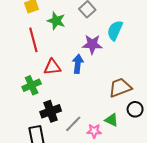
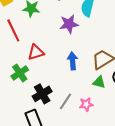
blue arrow: (78, 64) -> (73, 61), moved
green triangle: (111, 120) -> (99, 82), moved

